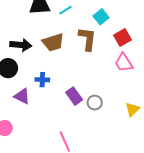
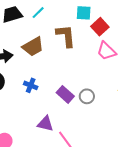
cyan square: (101, 17) -> (84, 13), moved, turned -35
blue cross: (42, 80) -> (31, 85), turned 32
purple triangle: (22, 96) -> (45, 124), moved

